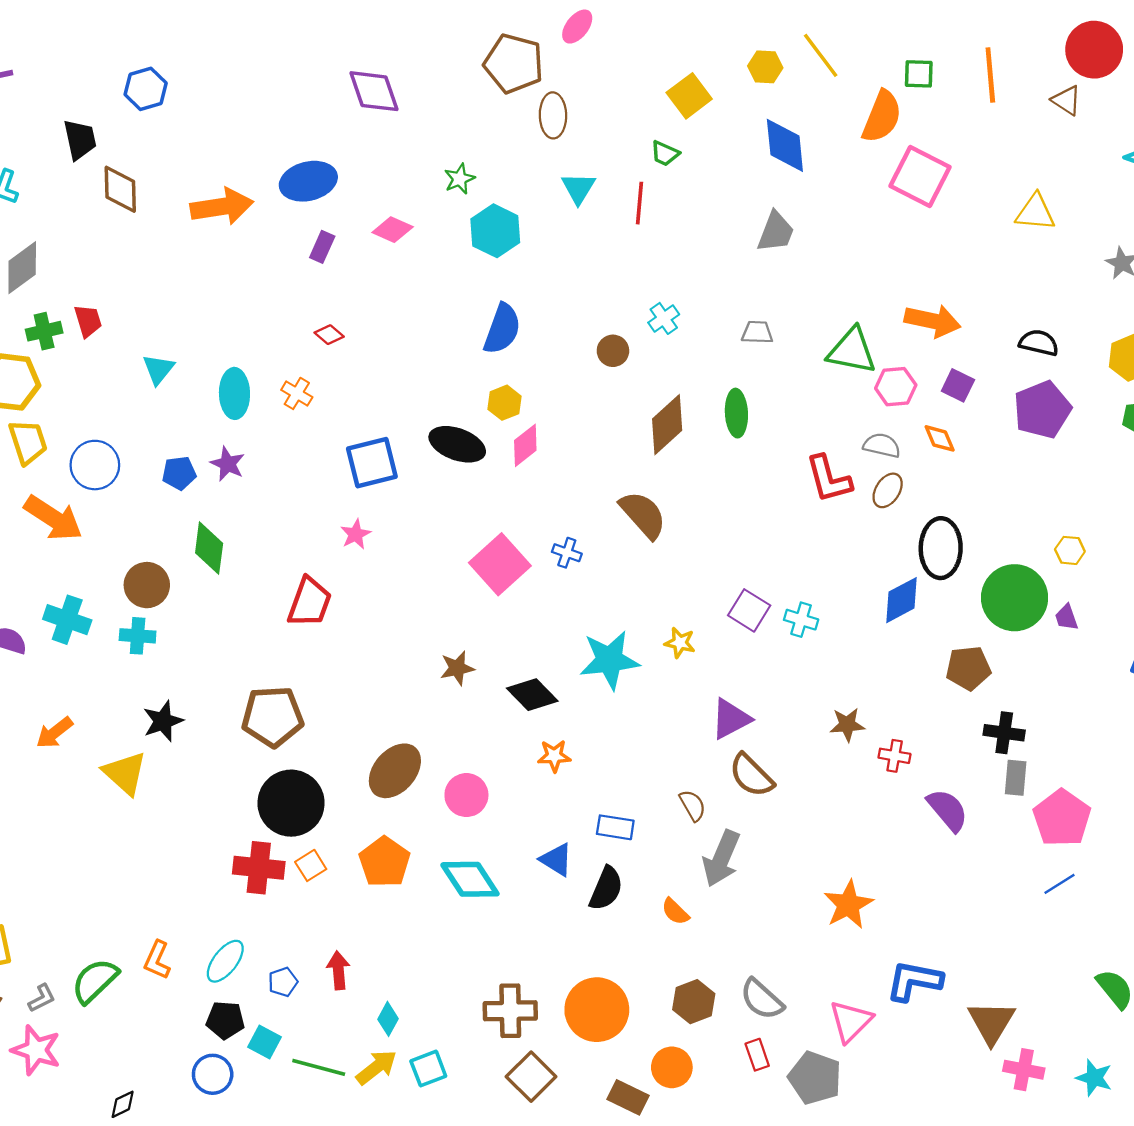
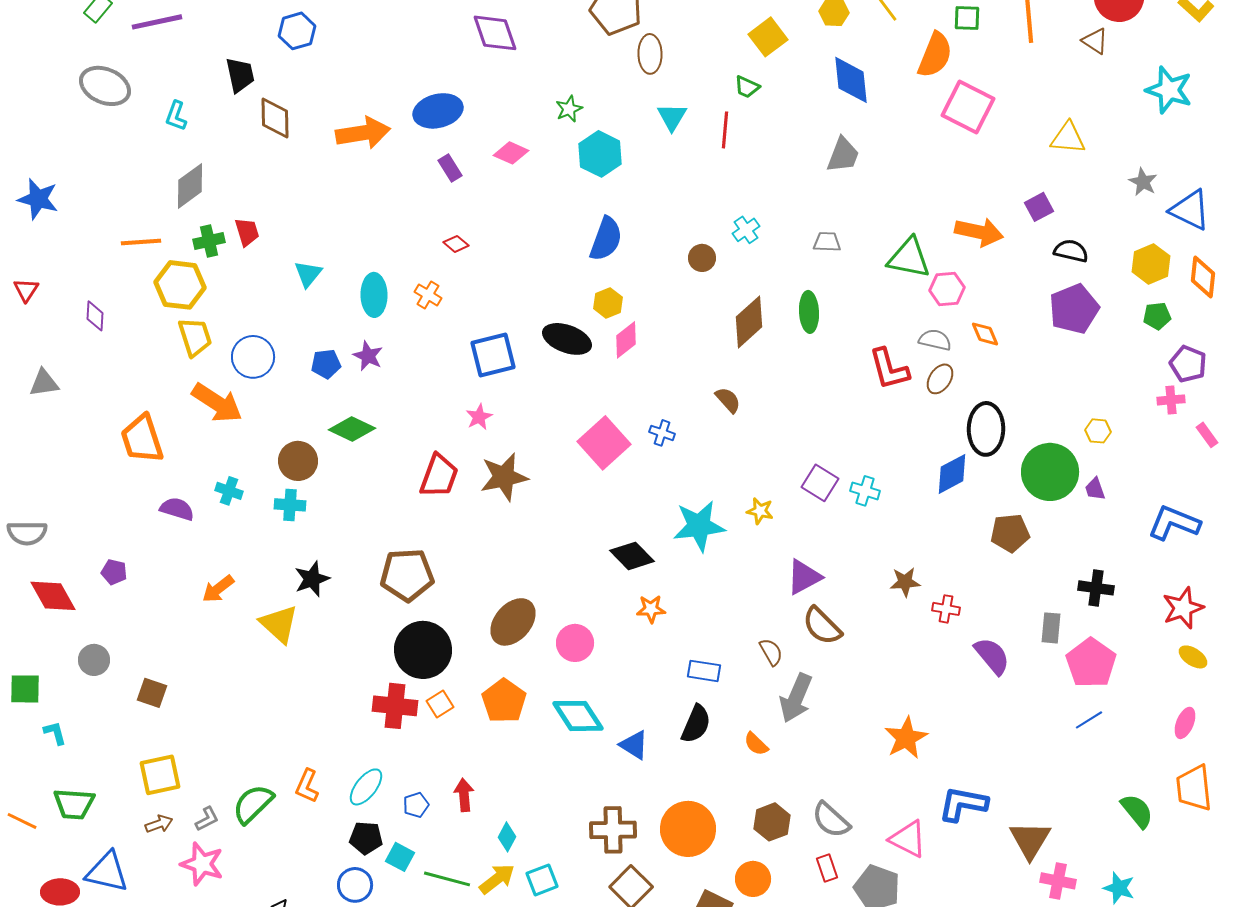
purple rectangle: (322, 247) -> (450, 168), turned -56
purple square: (958, 385) -> (1039, 207), moved, turned 36
brown semicircle: (643, 515) -> (728, 400), size x0.6
green diamond: (209, 548) -> (352, 429), turned -72
cyan cross: (67, 620) -> (229, 491), size x0.7
brown star: (457, 668) -> (504, 477), moved, size x1.6
black cross: (1004, 733) -> (1096, 588), moved
blue triangle: (556, 860) -> (634, 745), moved
pink triangle: (851, 1021) -> (908, 839), turned -48

